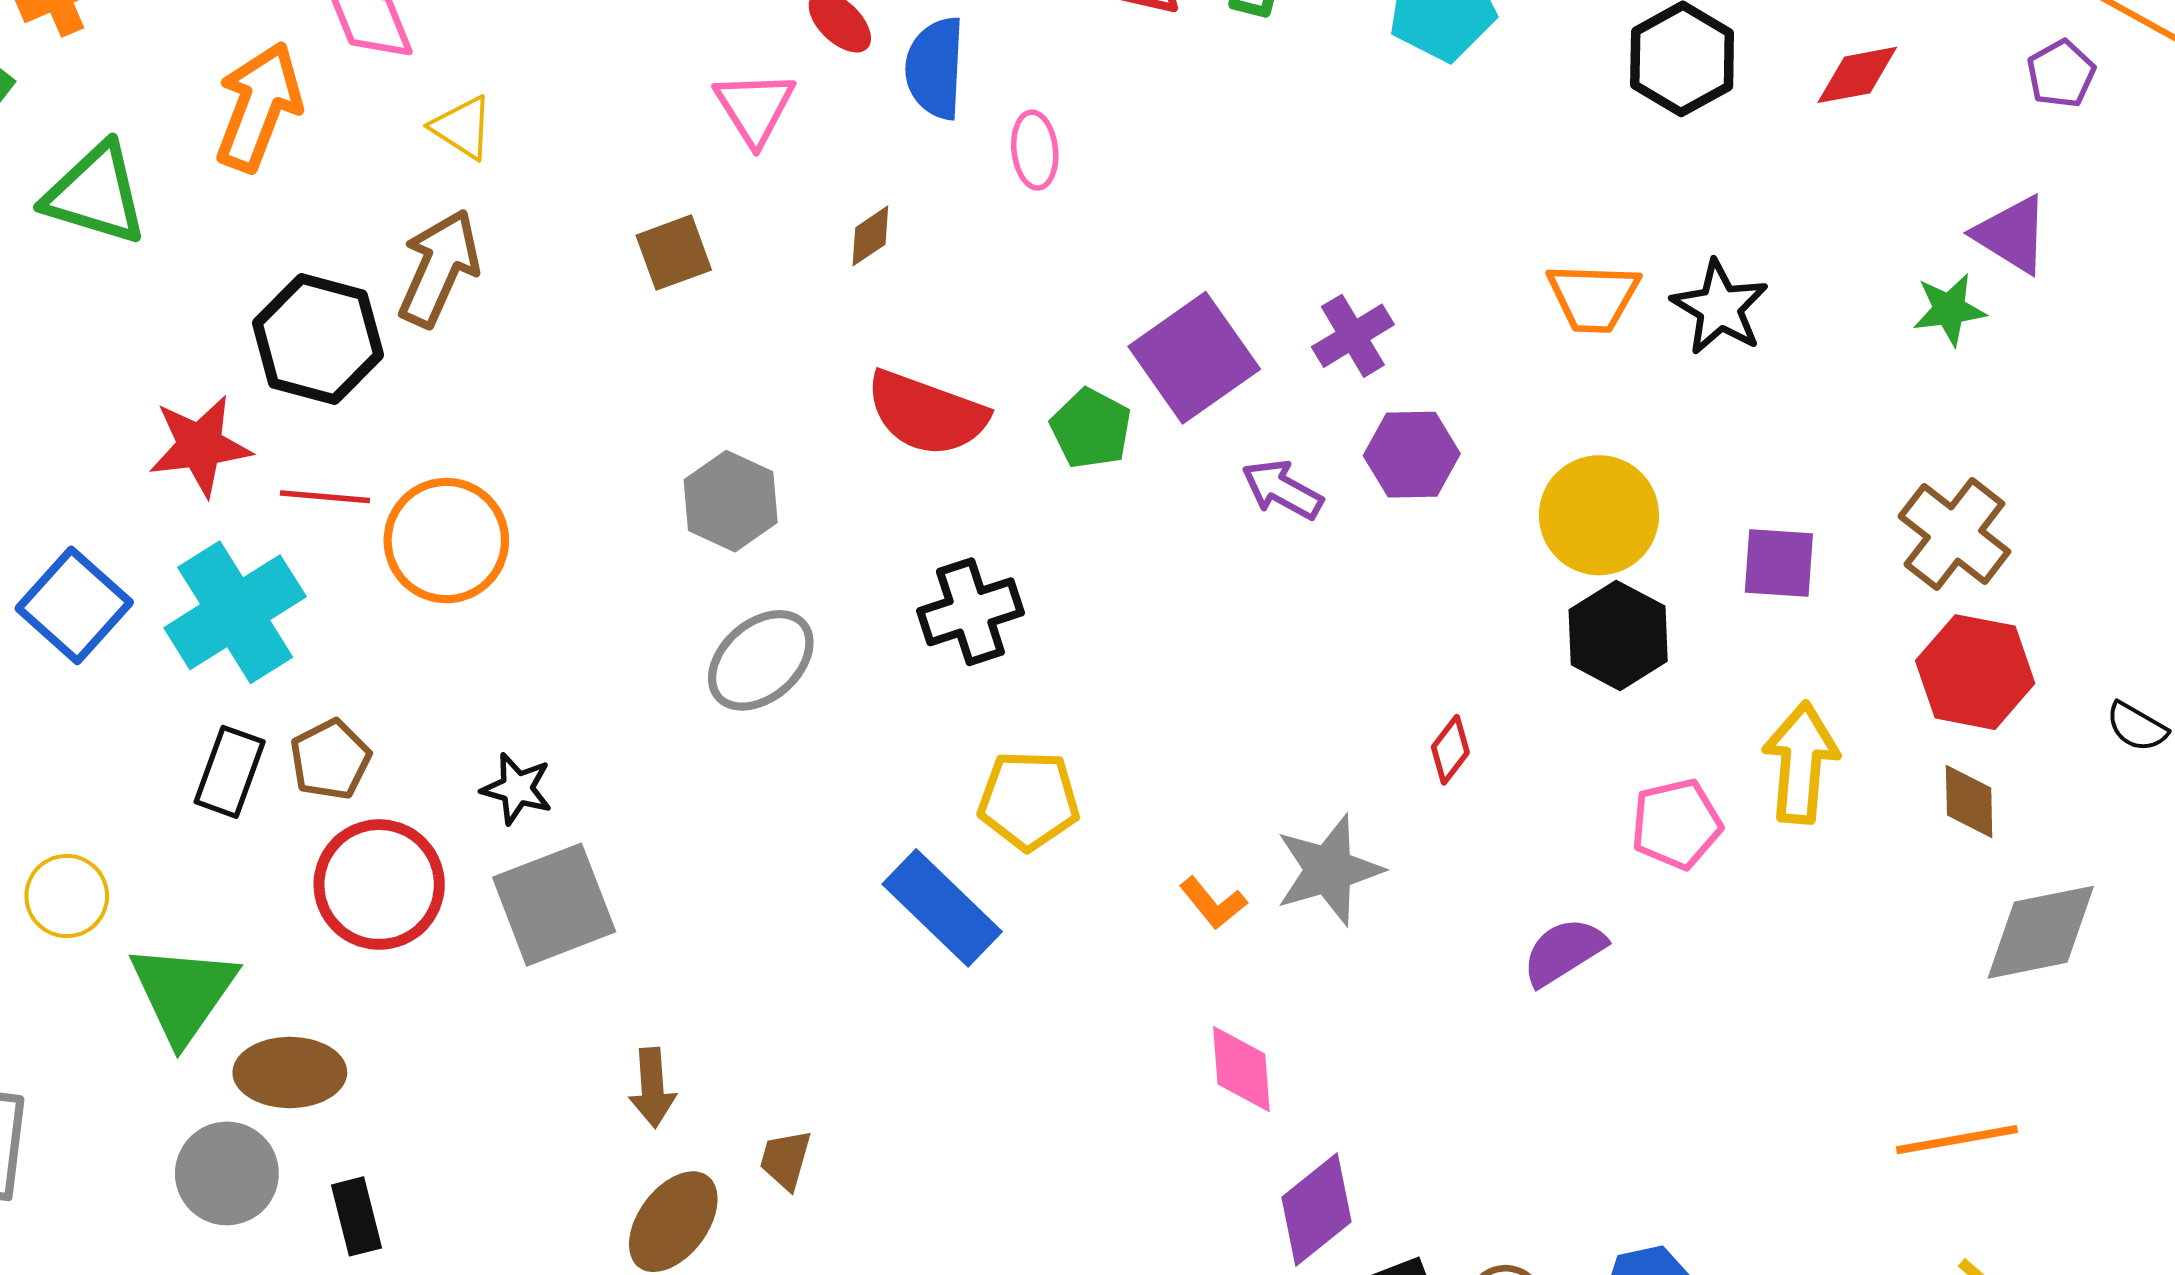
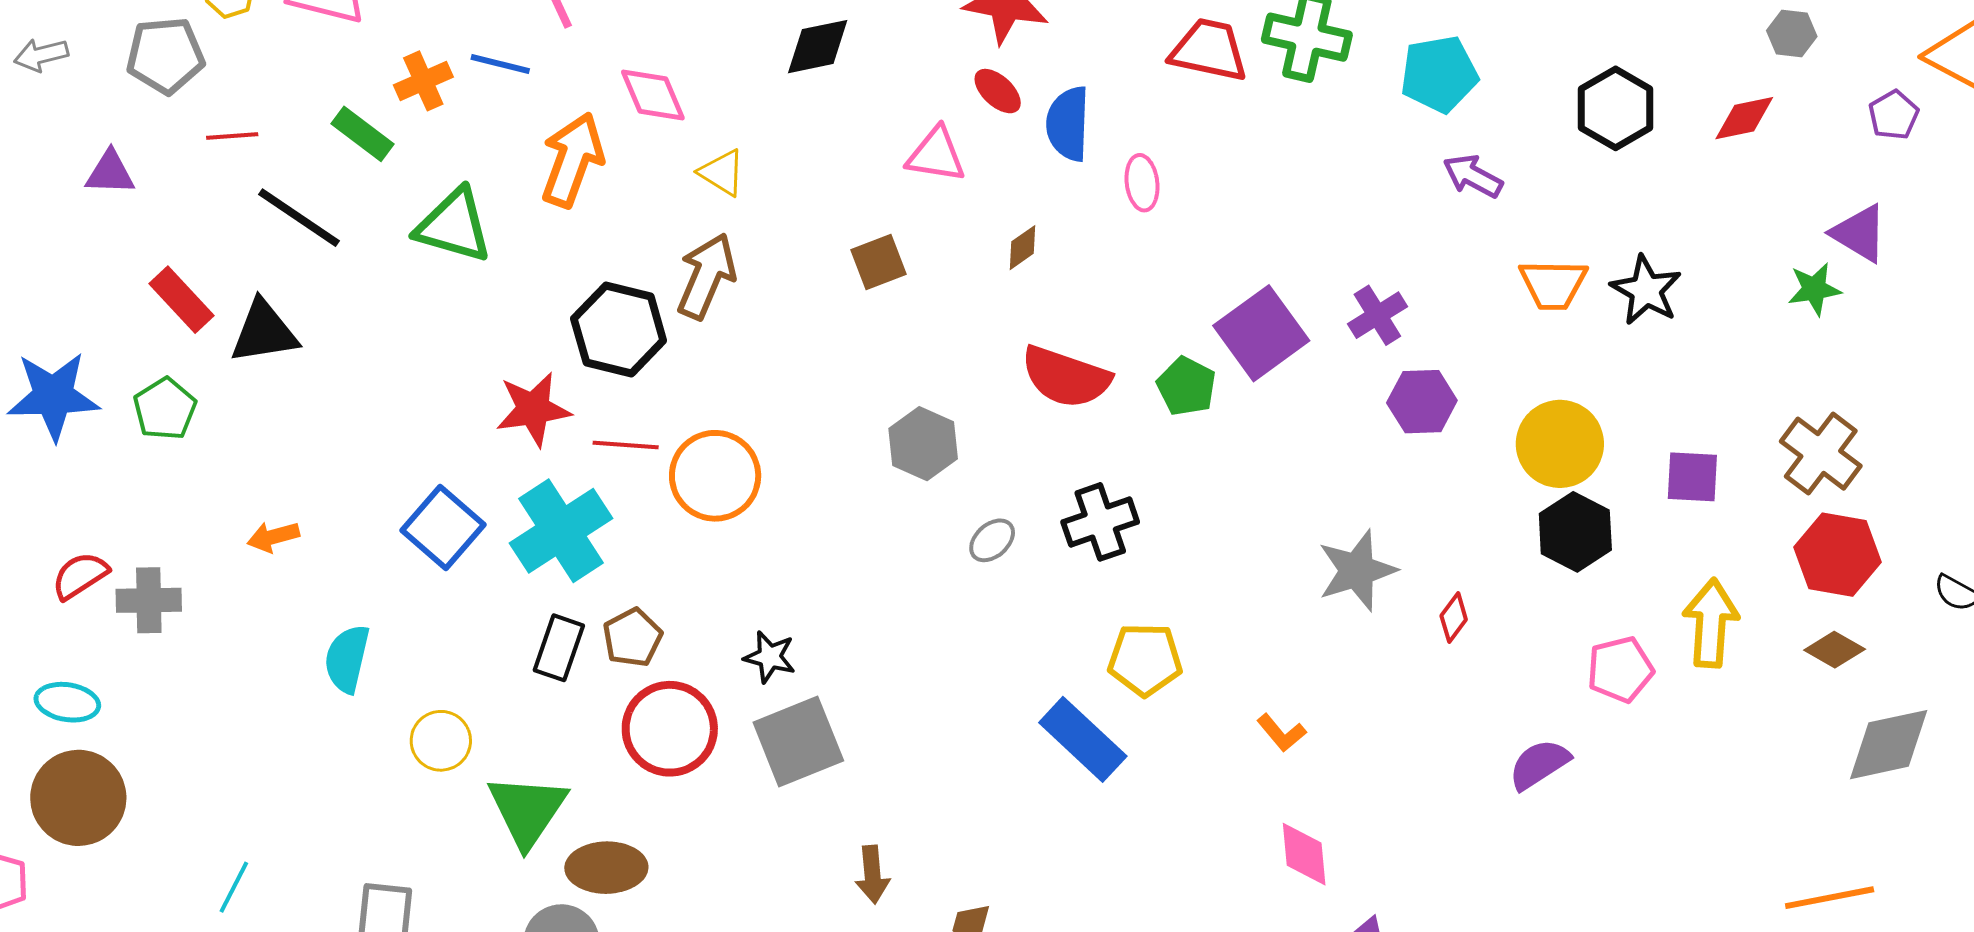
pink triangle: (755, 108) -> (936, 155), turned -48
purple arrow: (1282, 490) -> (1473, 176), moved
gray ellipse: (761, 660) -> (992, 540), moved, size x0.6
brown diamond: (1969, 802) -> (1835, 650), turned -58
gray star: (1329, 870) -> (1357, 570), moved

